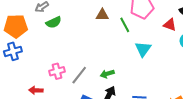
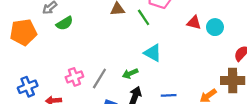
red triangle: (170, 25) -> (194, 23), moved
cyan triangle: (143, 49) -> (153, 53), moved, turned -30
blue cross: (13, 51) -> (28, 87), moved

